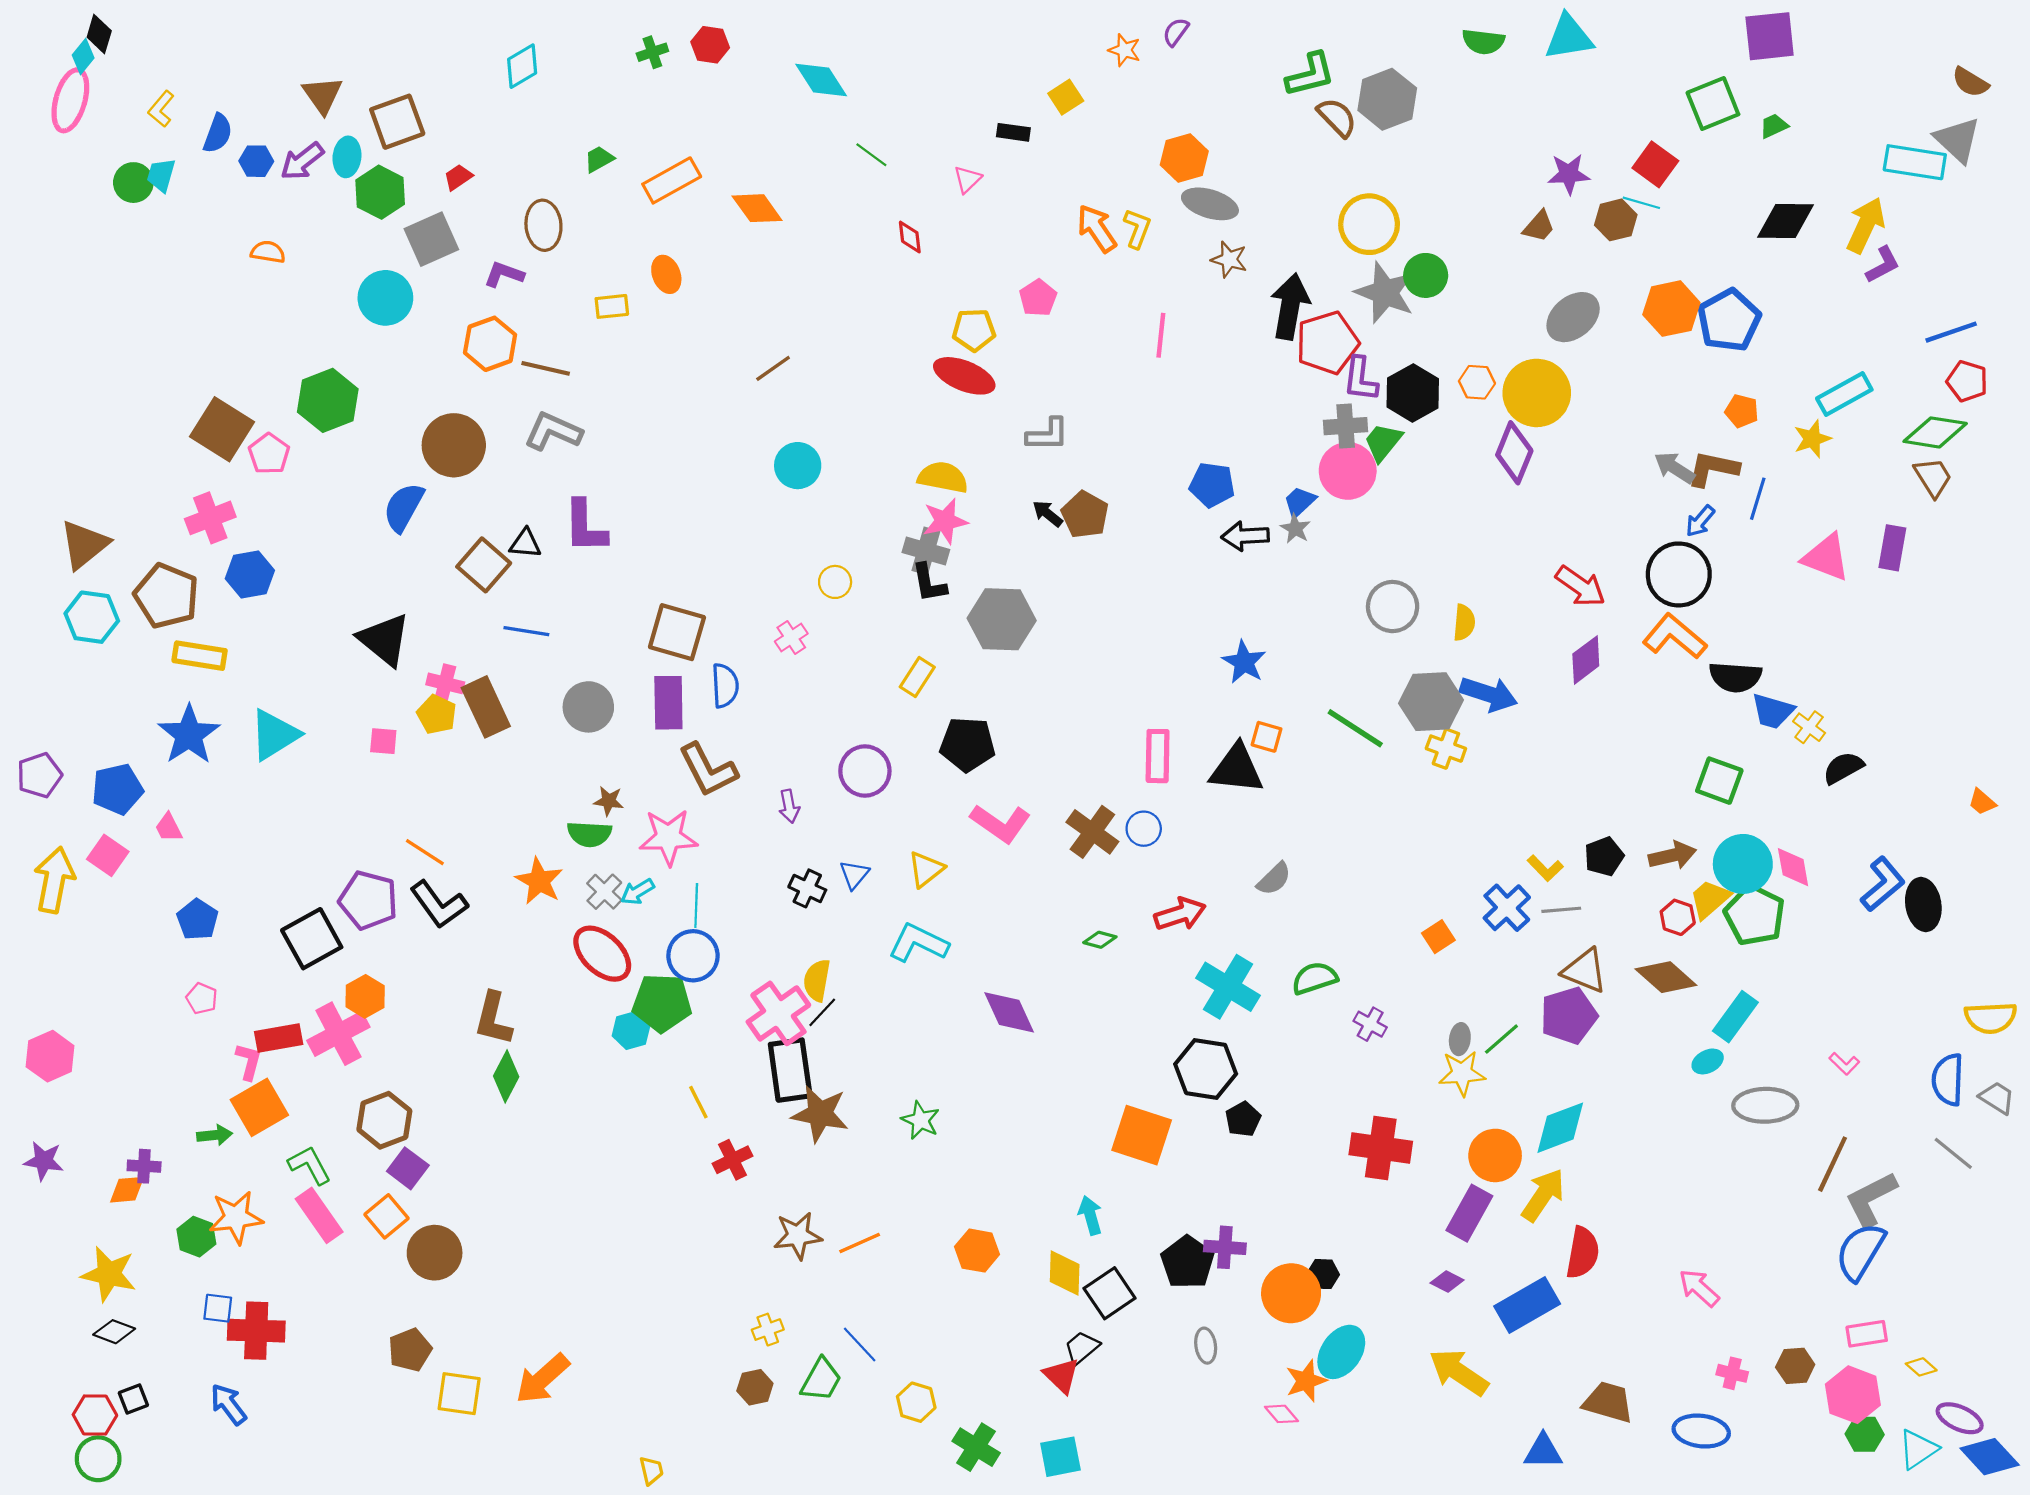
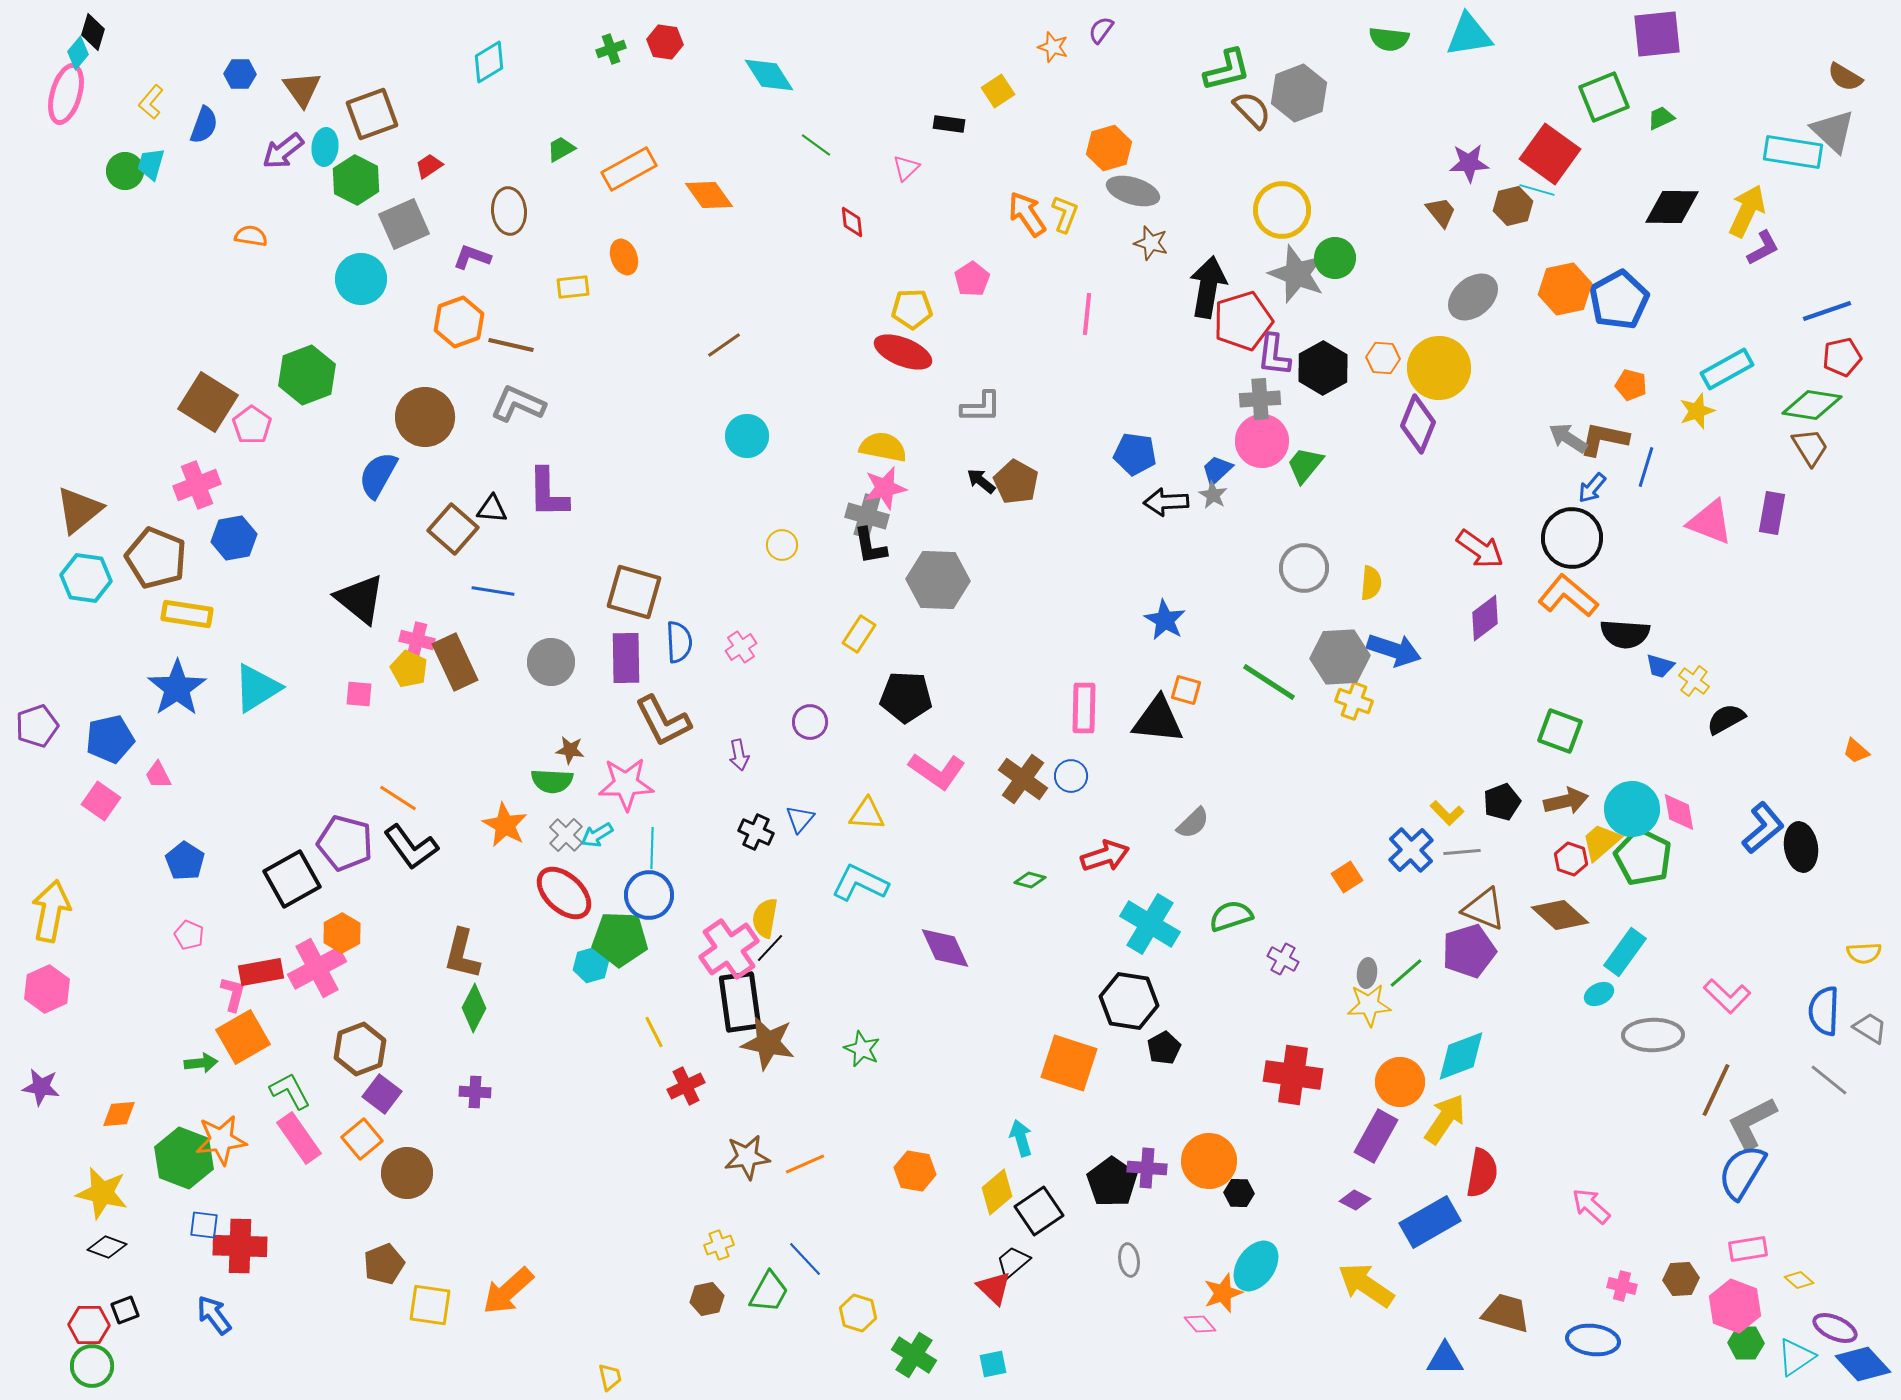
blue hexagon: (256, 161) -> (240, 74), moved
red square: (1655, 164) -> (1550, 154), size x1.4
brown trapezoid: (1539, 226) -> (1441, 212), turned -80
red pentagon: (1967, 381) -> (1842, 357), turned -30
green trapezoid: (1383, 442) -> (1305, 465), moved
pink cross: (791, 637) -> (741, 647), moved
blue trapezoid: (1773, 711) -> (1660, 666), size x0.7
purple circle: (865, 771) -> (810, 722), size x0.7
green square: (1719, 781) -> (1560, 731), moved
yellow triangle: (926, 869) -> (867, 814), turned 42
yellow arrow: (54, 880) -> (51, 911), moved
yellow semicircle: (1991, 1018) -> (1864, 953), size x0.7
pink L-shape: (1844, 1064) -> (1727, 996), size x1.6
purple cross: (144, 1166) -> (475, 1092), moved
green hexagon: (196, 1237) -> (184, 1158), size x1.6
yellow diamond: (1065, 1273) -> (997, 1192), turned 48
orange circle: (1291, 1293) -> (1209, 1161), moved
cyan square: (1060, 1457) -> (993, 1364), size x0.7

